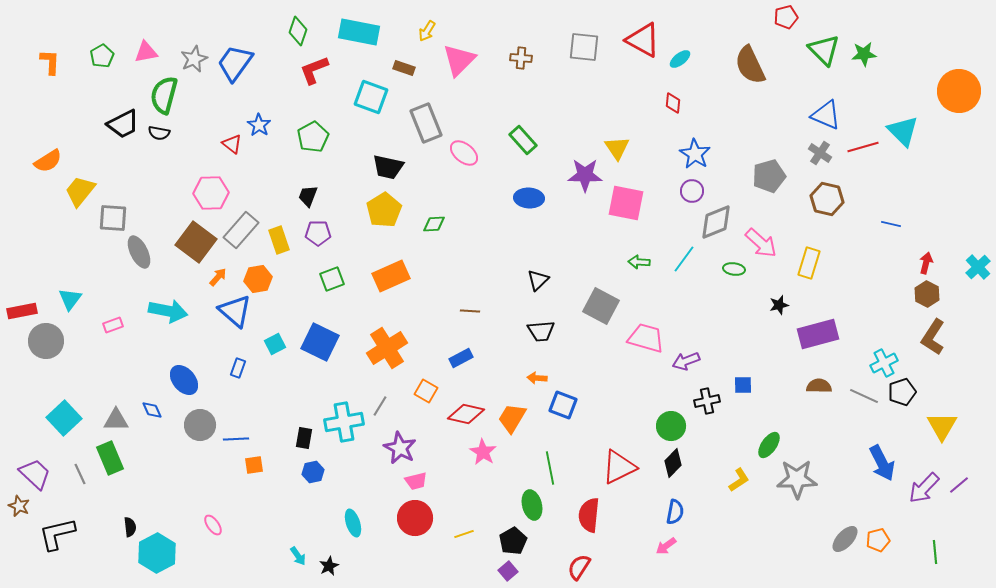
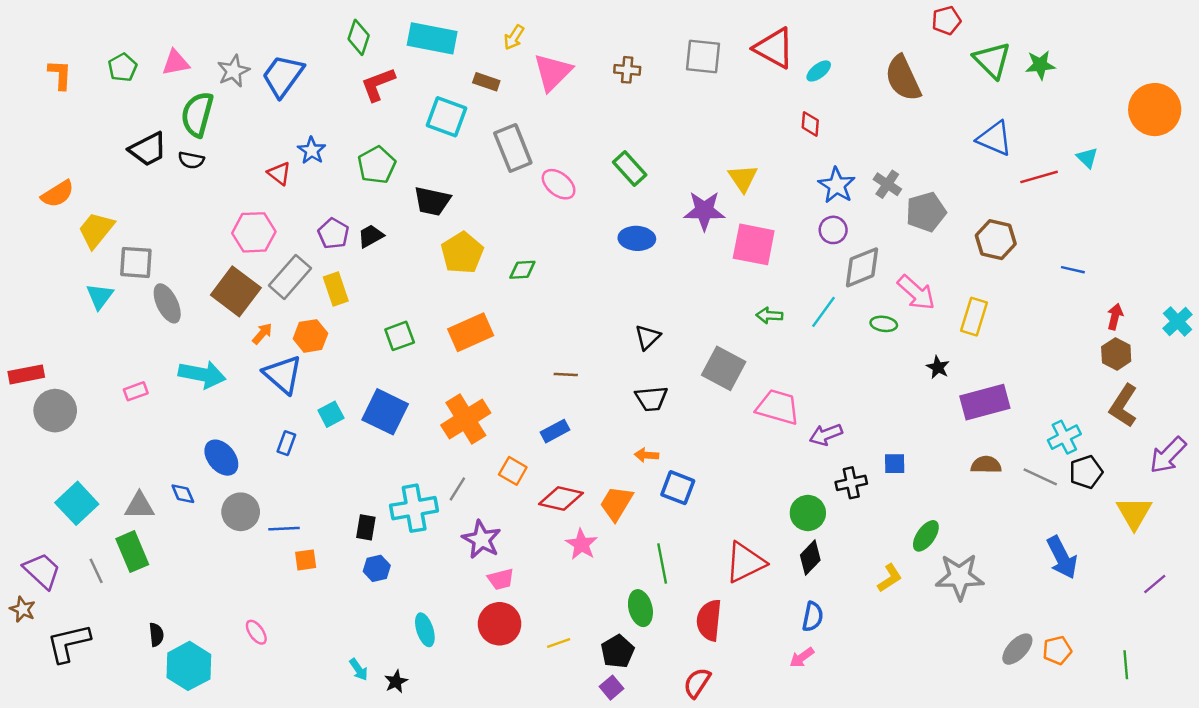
cyan triangle: (903, 131) -> (1087, 158), size x0.6
gray cross: (820, 153) -> (887, 184), moved
black trapezoid: (388, 167) -> (432, 201), moved
black trapezoid: (308, 196) -> (371, 236), turned 40
purple pentagon: (318, 233) -> (333, 234), moved, turned 30
cyan triangle: (70, 299) -> (100, 296), moved
black star: (779, 305) -> (938, 367), turned -30
purple arrow: (924, 488) -> (1168, 455), moved

